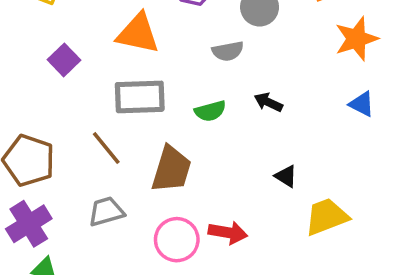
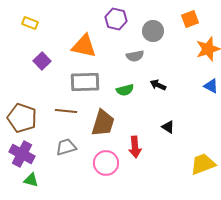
brown line: (106, 148) -> (66, 111), turned -45
yellow trapezoid: (326, 217) -> (203, 164), moved
purple cross: (29, 224) -> (22, 154), turned -30
red arrow: (228, 233) -> (135, 147), moved, turned 75

